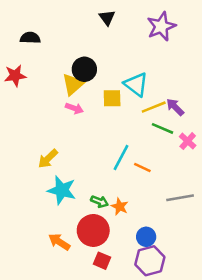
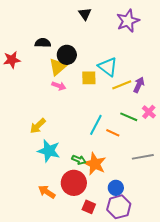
black semicircle: (30, 38) -> (43, 43), moved
purple arrow: (175, 107) -> (139, 85), turned 70
green line: (162, 128) -> (129, 117), moved
orange star: (120, 207) -> (95, 164), size x1.6
red square: (102, 261) -> (89, 207), moved

